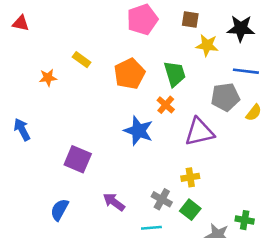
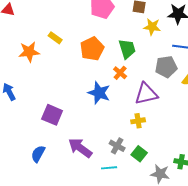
orange star: (48, 78) -> (29, 52), size x1.5
yellow cross: (190, 177) -> (138, 121), moved
purple arrow: (114, 202) -> (80, 148), size x1.4

